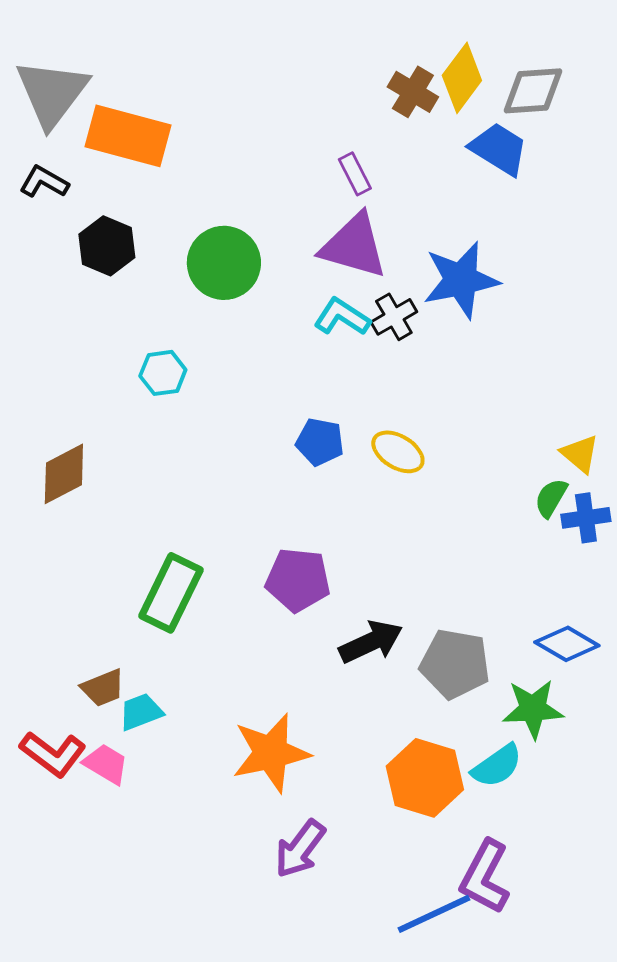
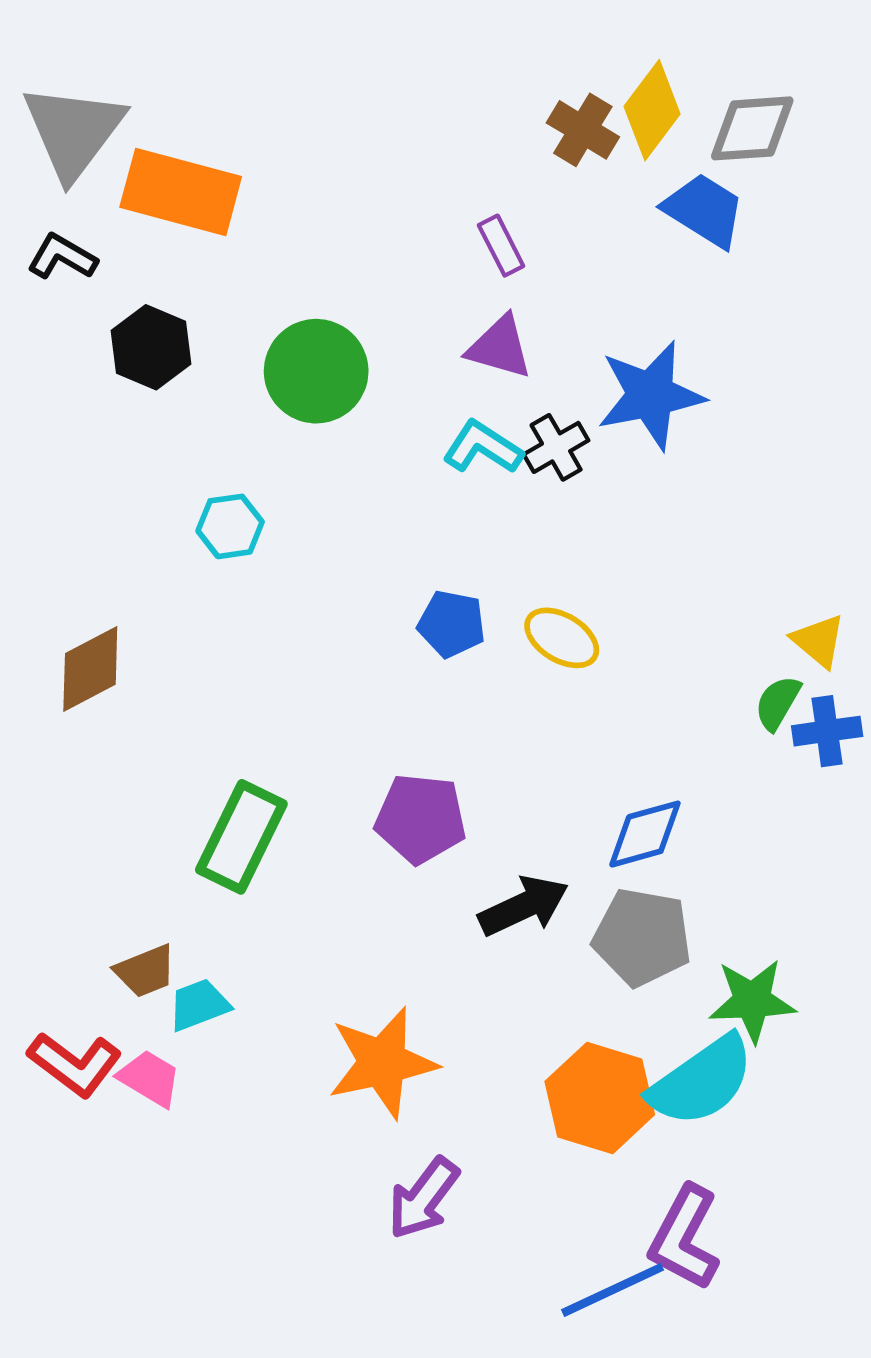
purple triangle: (354, 246) -> (500, 347), size x0.7
blue diamond: (567, 644) -> (645, 834), moved, turned -46
cyan semicircle: (497, 766) -> (701, 1081), size x1.5

